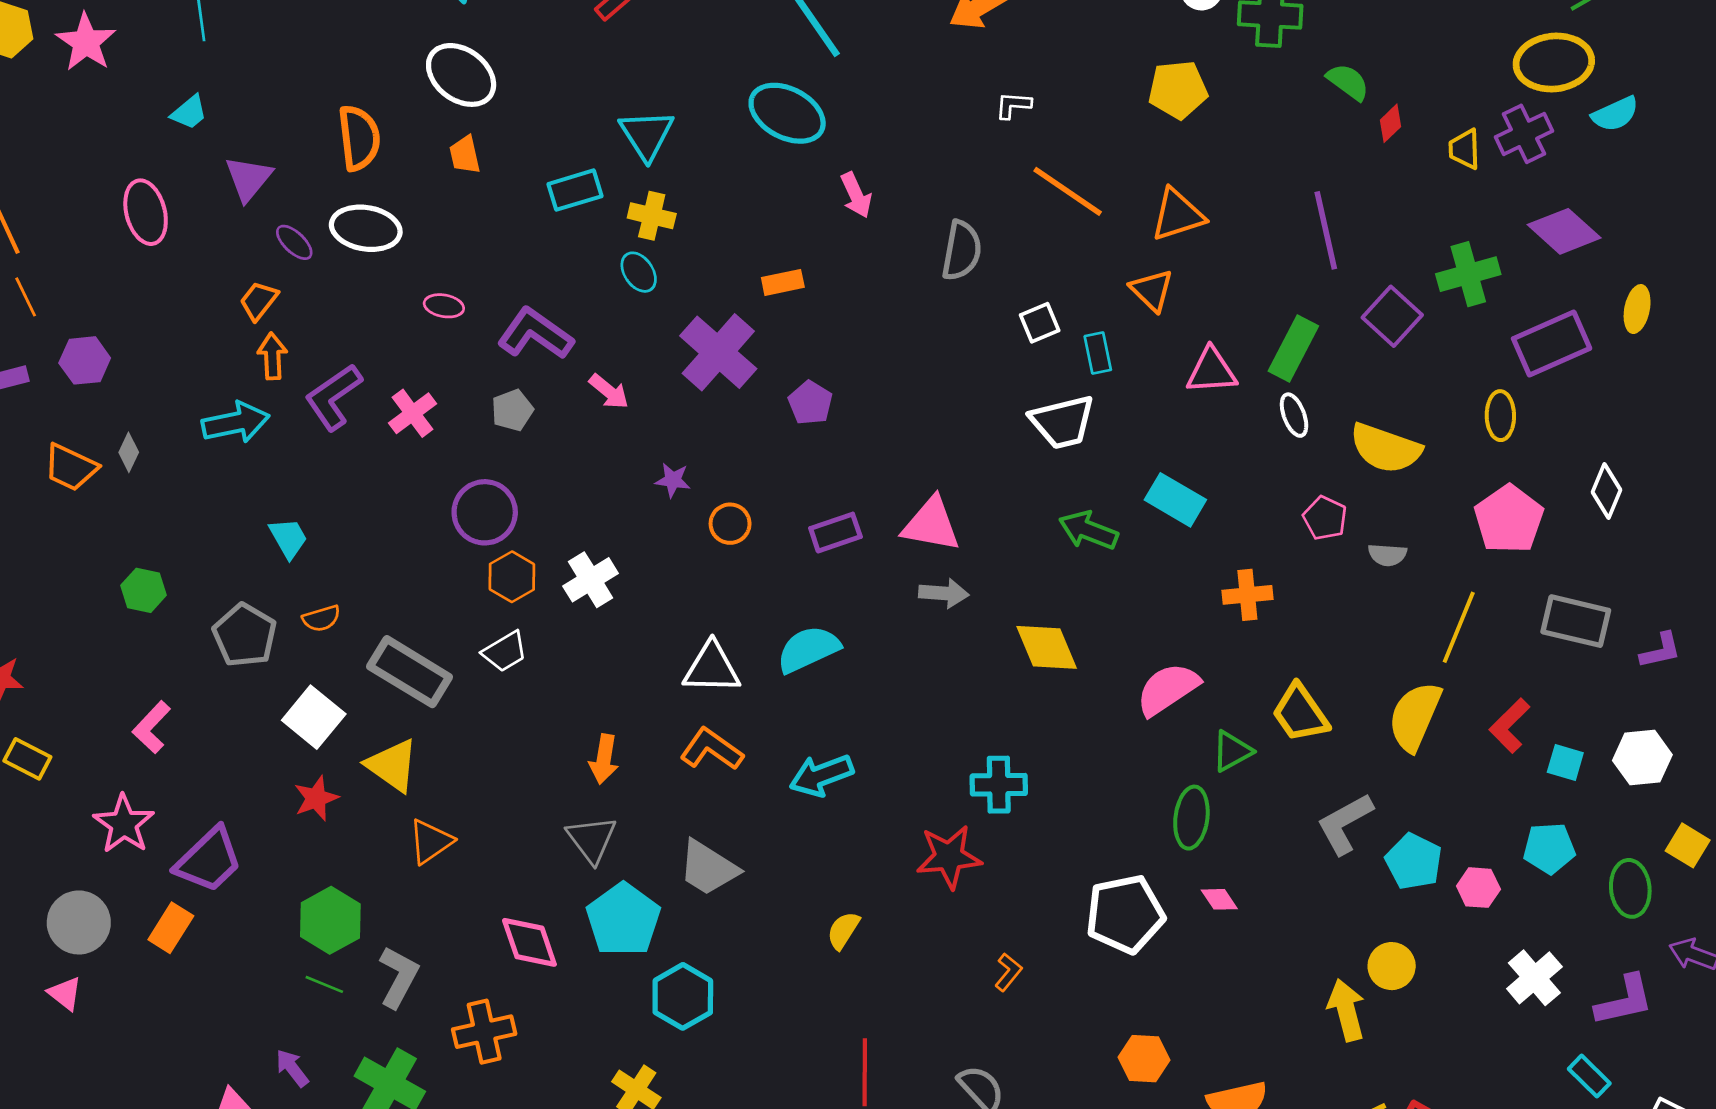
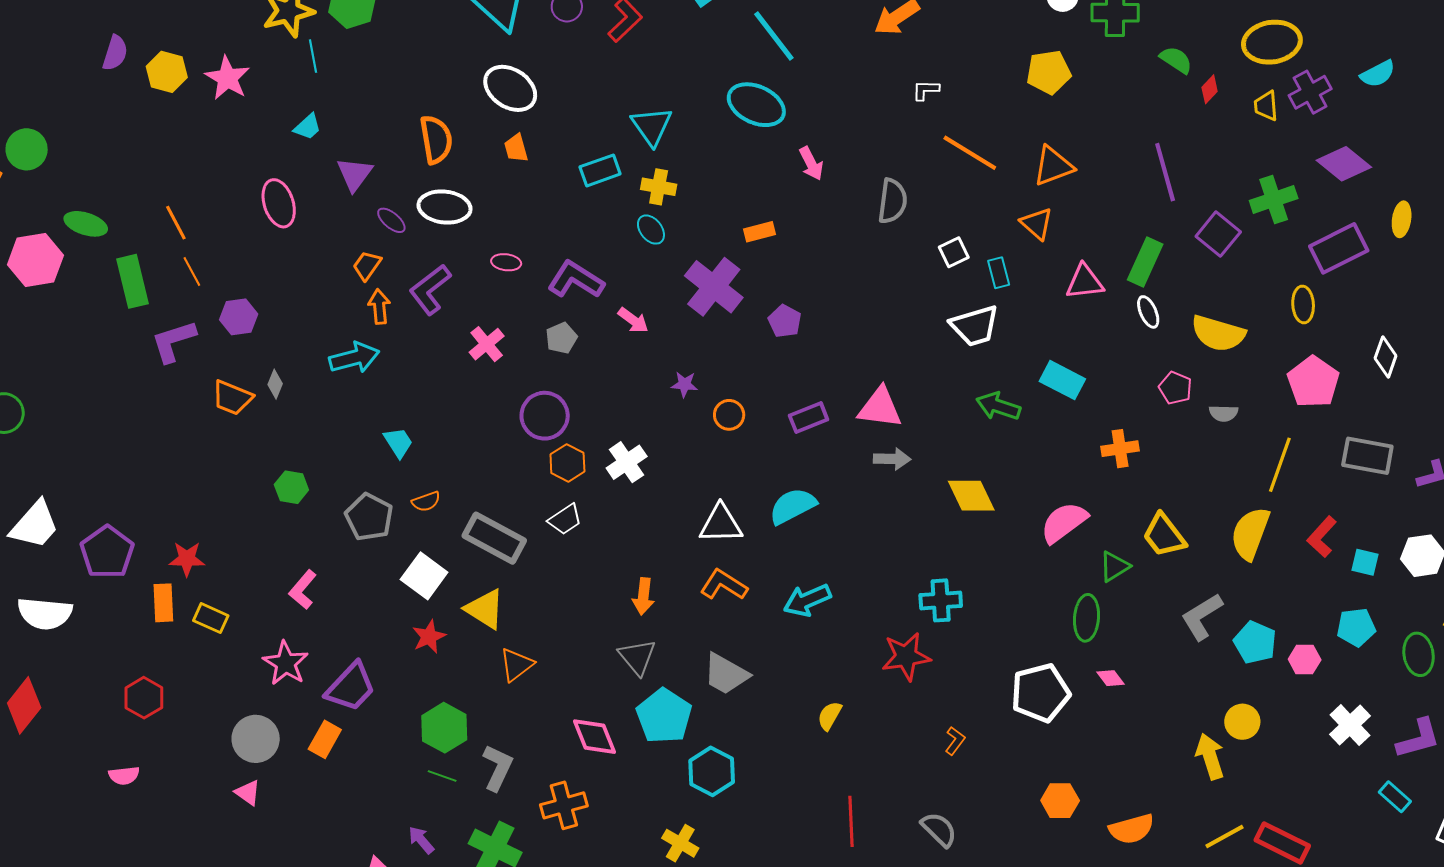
yellow ellipse: (1554, 63) -> (1272, 42), moved
purple L-shape: (333, 397) -> (430, 289), moved

